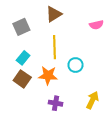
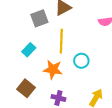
gray square: (21, 27) -> (39, 18), moved
brown square: (22, 79) -> (26, 88), moved

